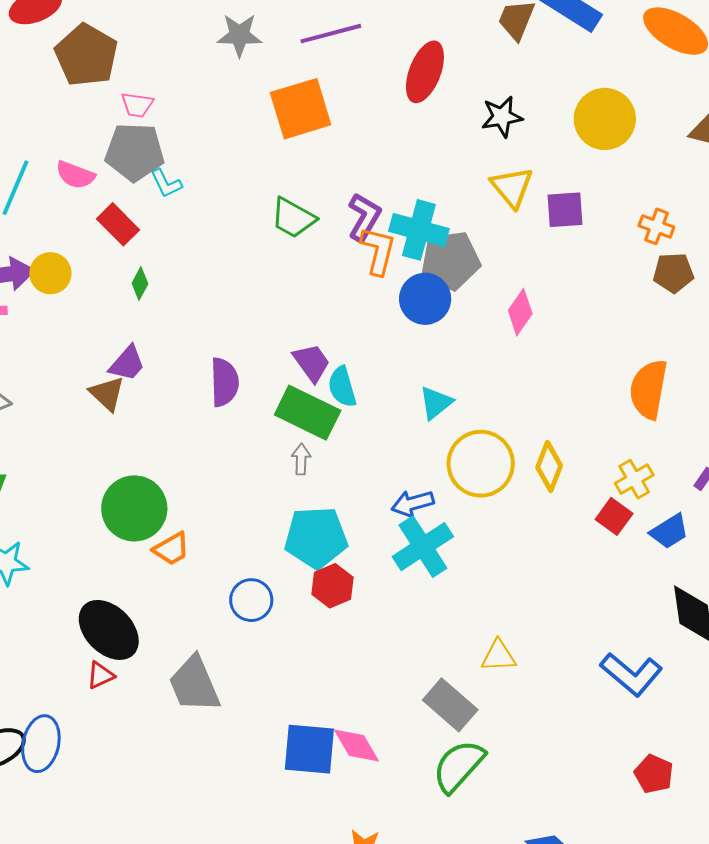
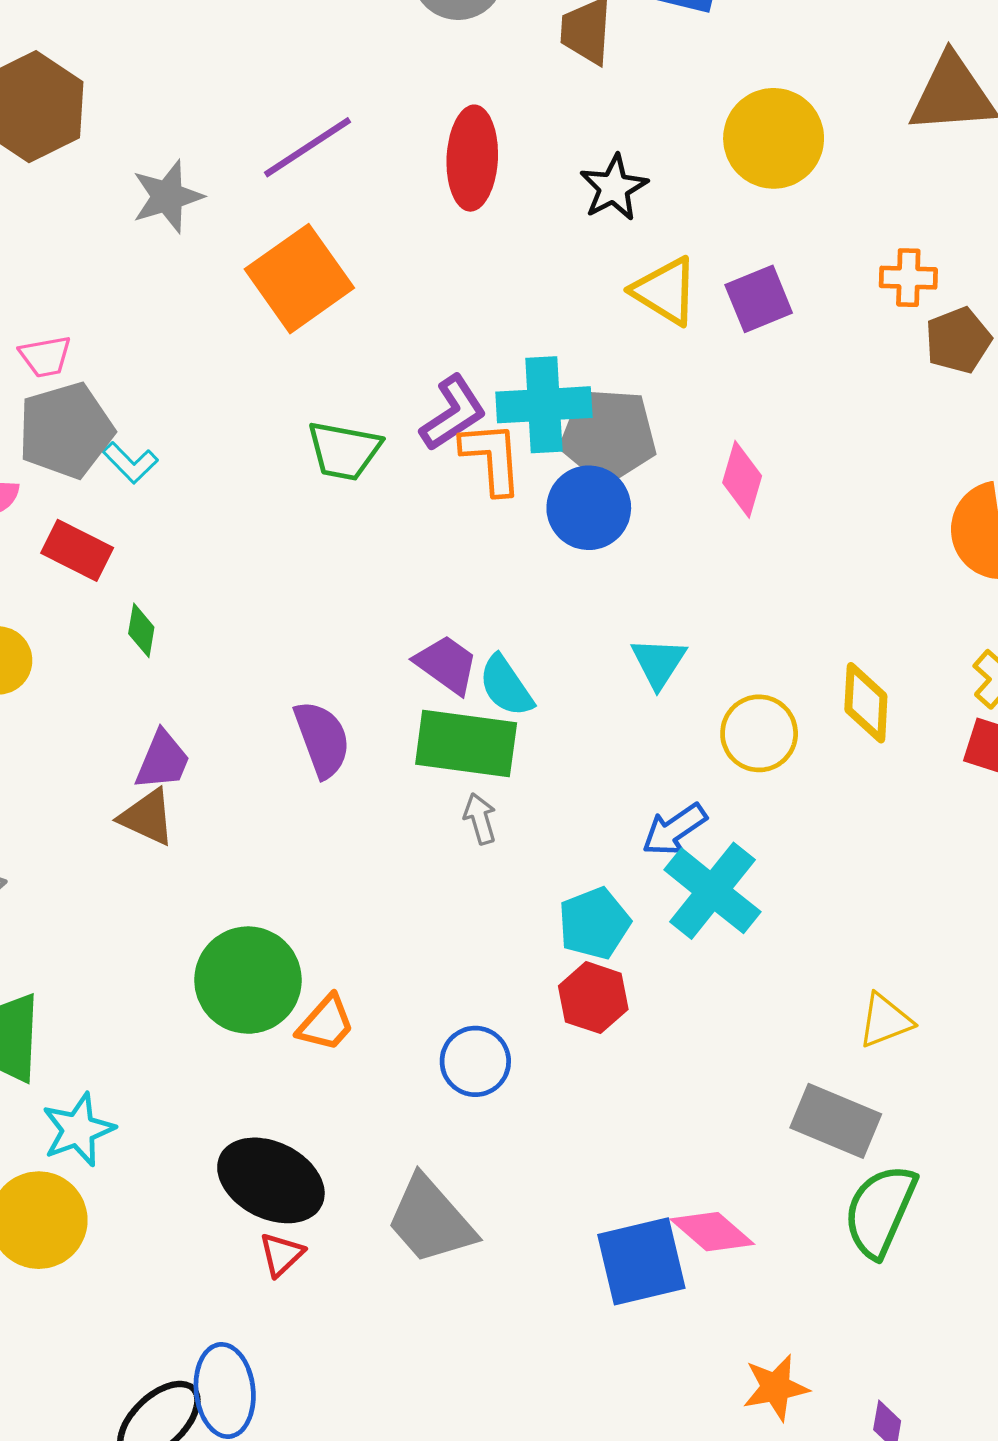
purple L-shape: (364, 217) -> (453, 413), turned 45
gray pentagon: (450, 260) -> (608, 435), turned 30
yellow circle: (481, 464) -> (759, 733), size x0.7
cyan pentagon: (316, 538) -> (594, 923), moved, size x0.7

